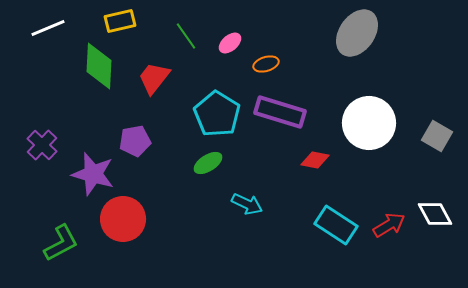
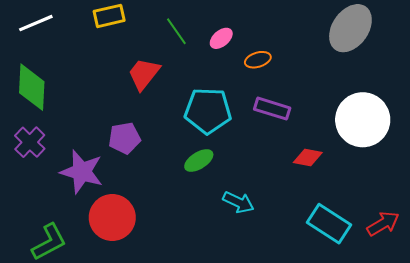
green diamond: (99, 66) -> (32, 87), moved
purple rectangle: (280, 112) -> (272, 109), size x0.7
cyan pentagon: (217, 114) -> (208, 111), turned -30

